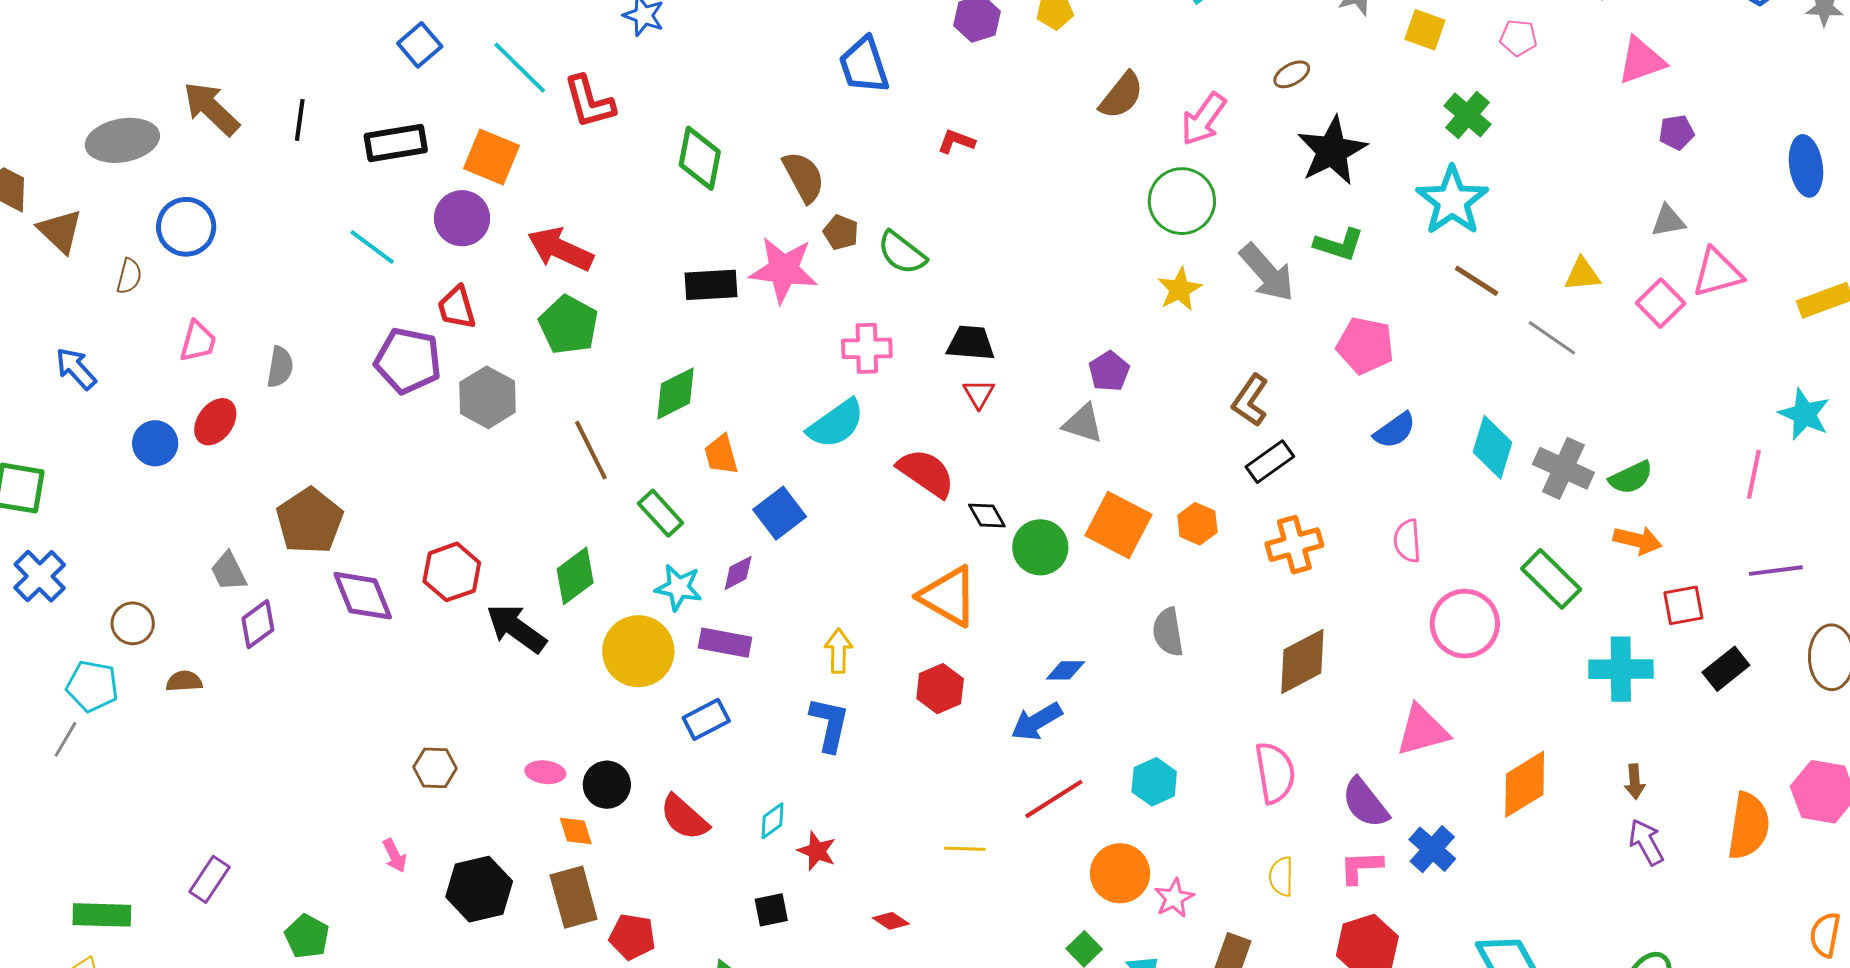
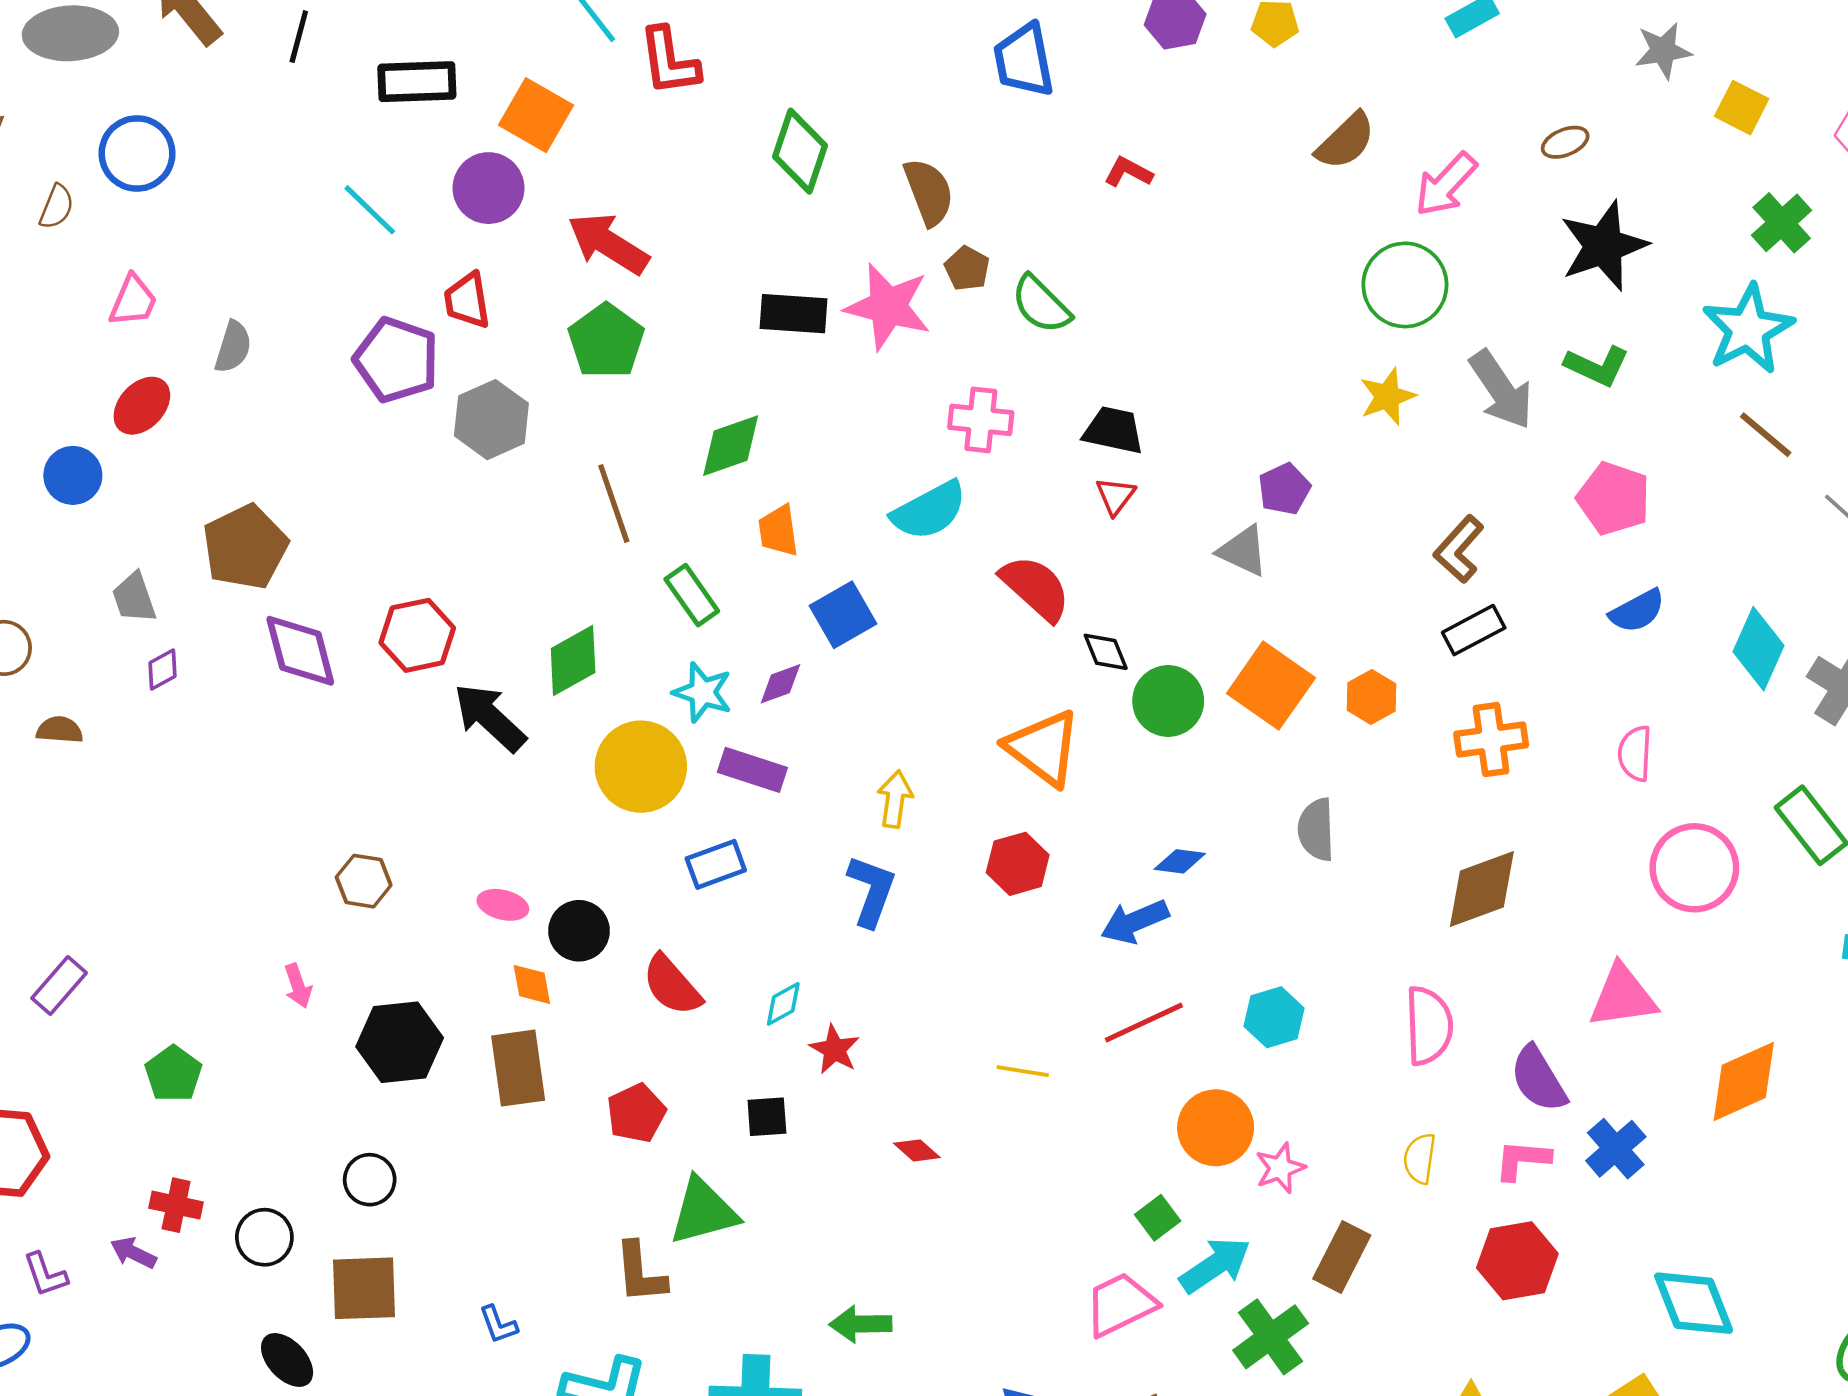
blue circle: (155, 443) -> (73, 475), moved
purple diamond: (258, 624) -> (162, 670), size x0.7
red pentagon: (632, 937) -> (636, 1113), moved, turned 30

